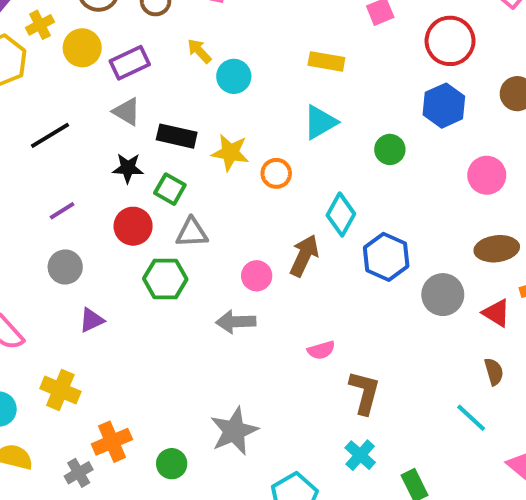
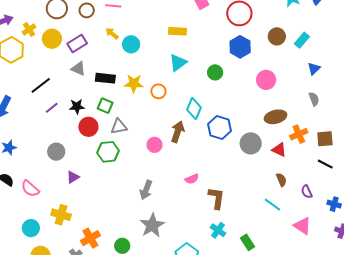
black star: (128, 168) -> (77, 106), moved
purple line: (62, 211) -> (52, 108), moved
gray arrow: (236, 322) -> (146, 190), moved, turned -60

